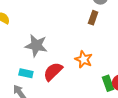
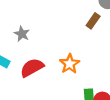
gray star: (36, 46) -> (22, 34), size x0.6

